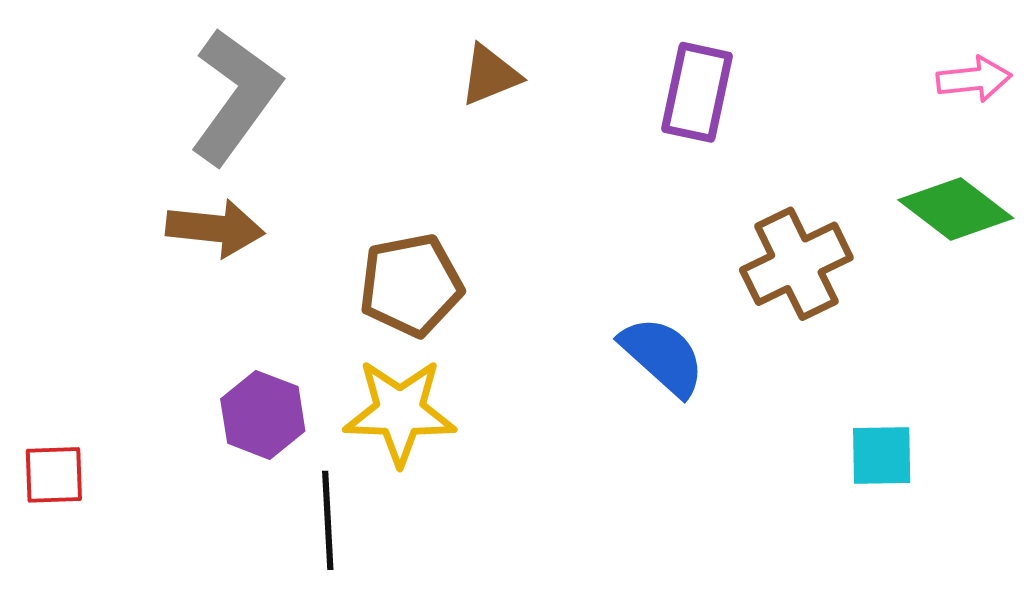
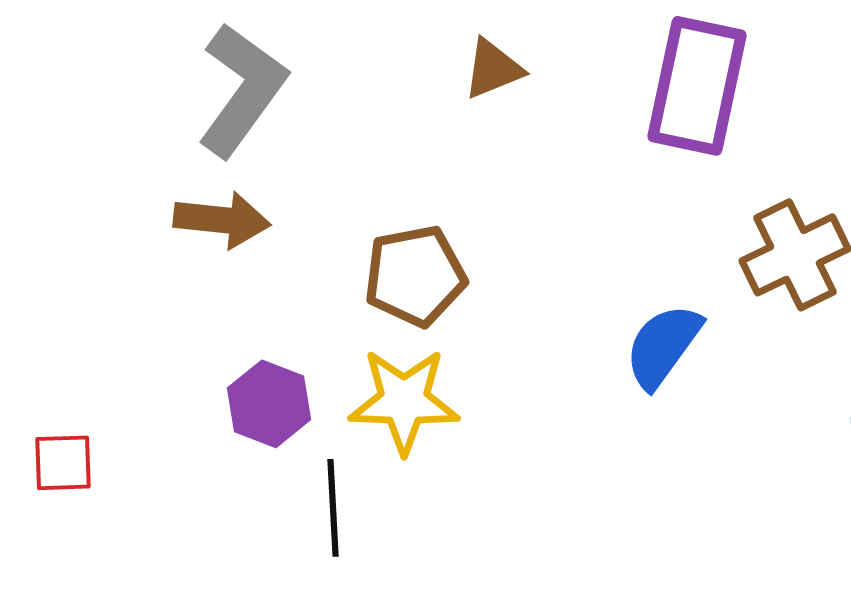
purple rectangle: (697, 92) -> (697, 86), size x1.4
blue semicircle: (663, 356) -> (663, 346), turned -96

